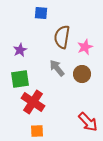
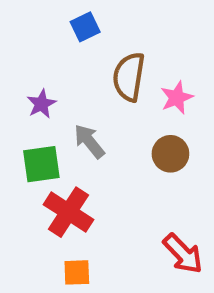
blue square: (41, 13) -> (85, 27), turned -32
gray arrow: (57, 68) -> (89, 141), moved

